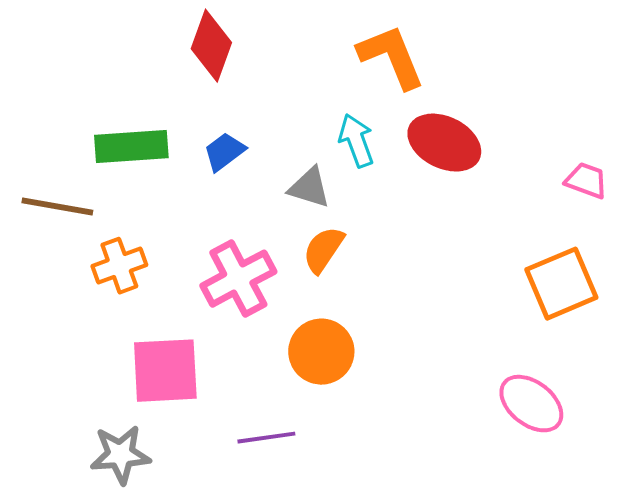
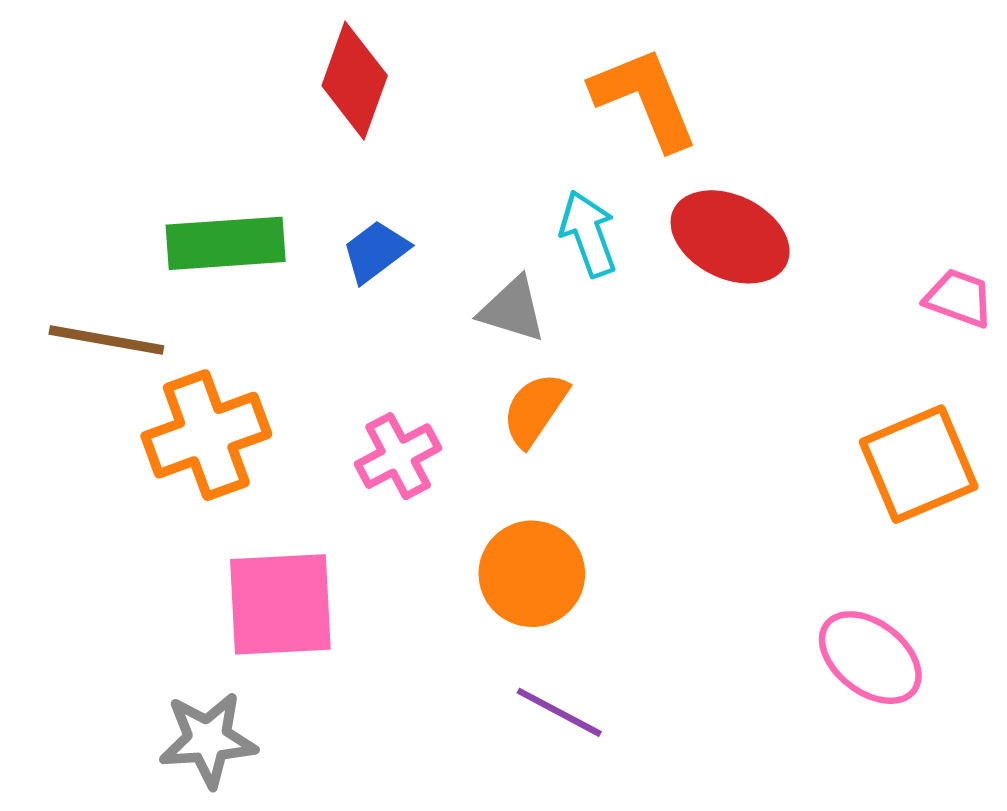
orange cross: (119, 266) -> (206, 435), size x1.4
pink cross: (238, 279) -> (398, 456), size x0.7
purple line: (266, 438) -> (559, 712), moved, turned 36

